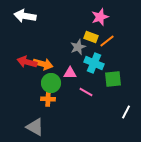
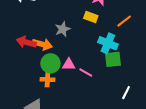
orange line: (107, 41) -> (124, 21), moved
gray star: (78, 47) -> (63, 29), moved
cyan cross: (94, 63) -> (108, 43), moved
pink triangle: (70, 73) -> (69, 64), moved

